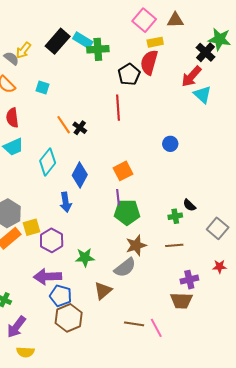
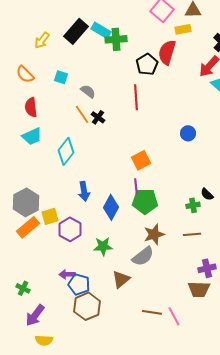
yellow rectangle: (155, 42) -> (183, 29), moved
gray semicircle: (11, 58) -> (88, 91), moved
blue diamond: (80, 175) -> (111, 207), moved
purple arrow: (48, 277) -> (67, 274), moved, size x0.6

